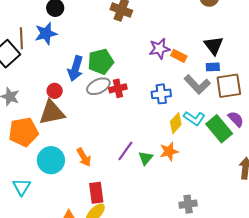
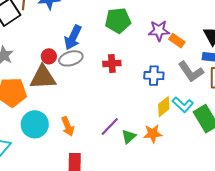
green pentagon: (101, 62) -> (118, 21), moved
gray ellipse: (98, 86) -> (71, 58), moved

